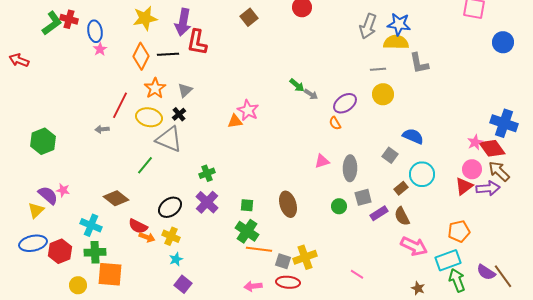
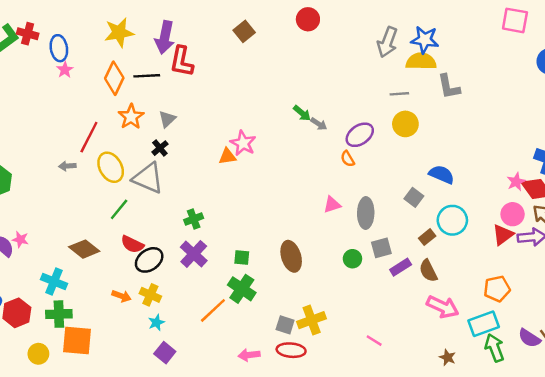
yellow ellipse: (149, 117) -> (111, 167), moved, turned 50
red semicircle: (138, 226) -> (132, 244), moved
orange line: (259, 249) -> (213, 310), moved, turned -50

